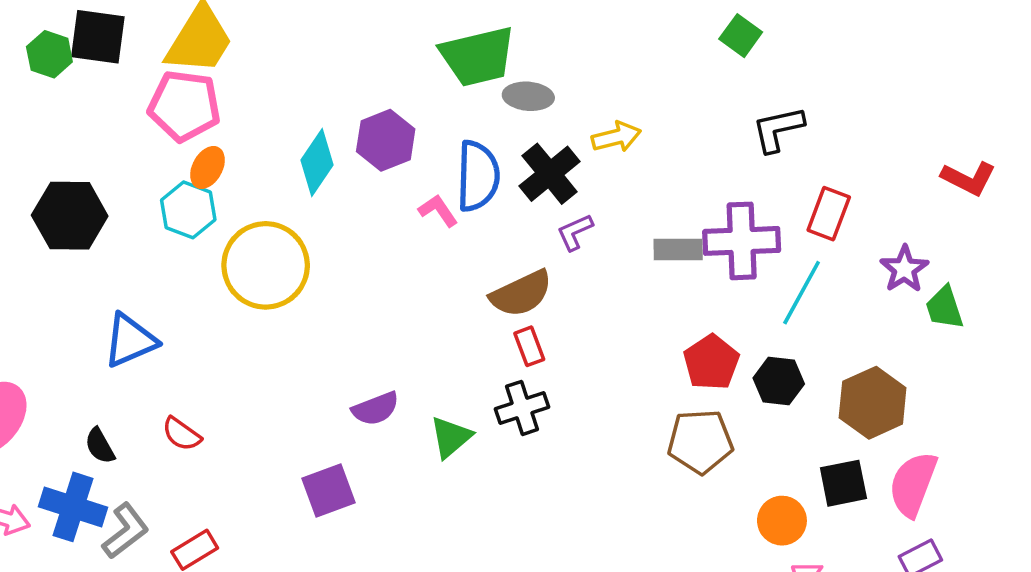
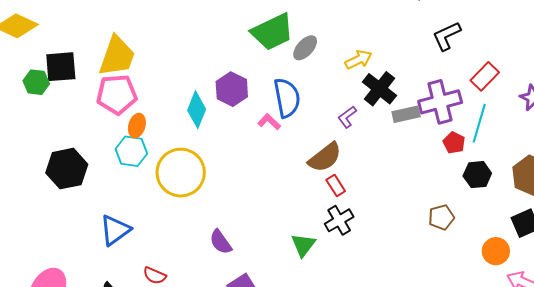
gray ellipse: (528, 96) -> (305, 48), turned -40
black cross: (550, 174) -> (379, 89), moved
red rectangle: (829, 214) -> (485, 76), turned 36
red pentagon: (711, 362) -> (454, 143), moved, size x0.7
purple semicircle: (376, 409) -> (221, 242), moved, turned 88
brown pentagon: (700, 441) -> (441, 217), size x0.7

